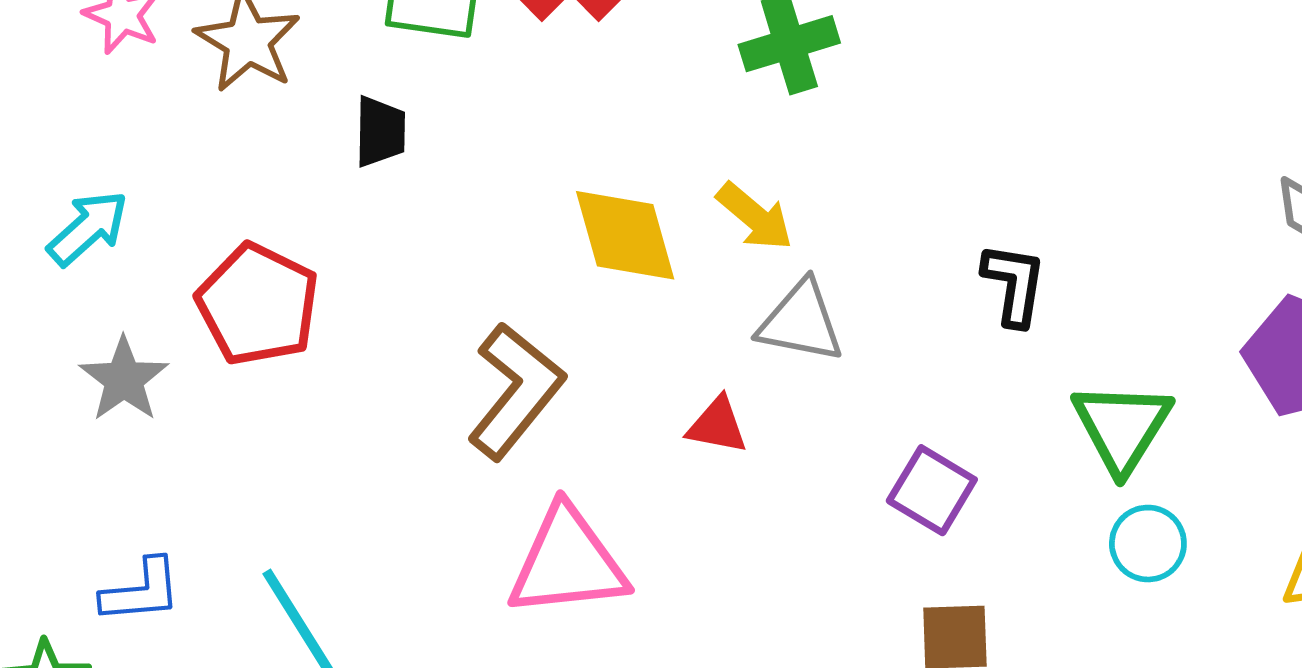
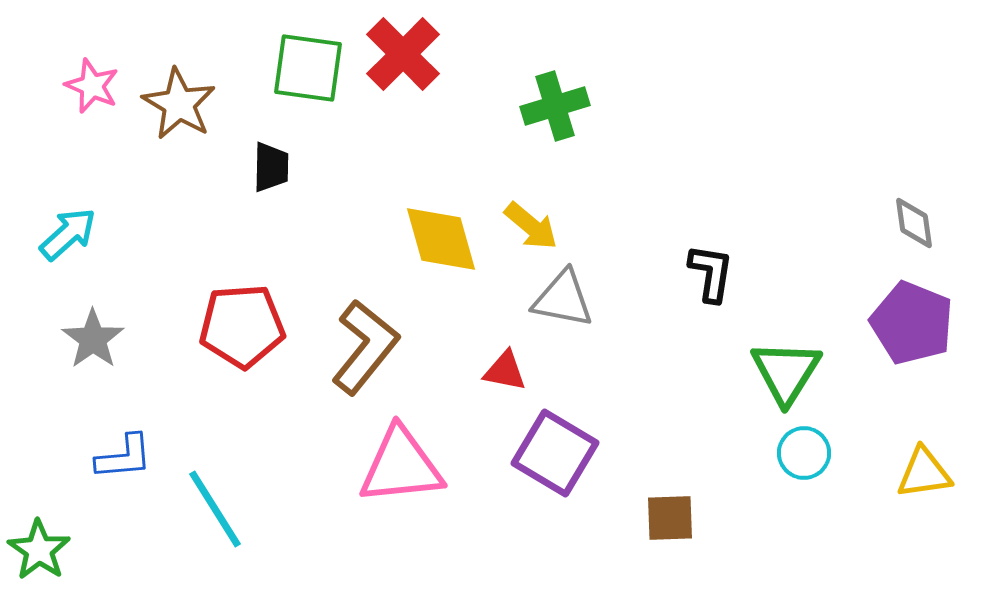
red pentagon: (258, 304) -> (242, 326), moved, turned -30
purple square: (932, 490) -> (555, 453), moved, size x1.4
blue L-shape: (141, 591) -> (124, 457), moved

